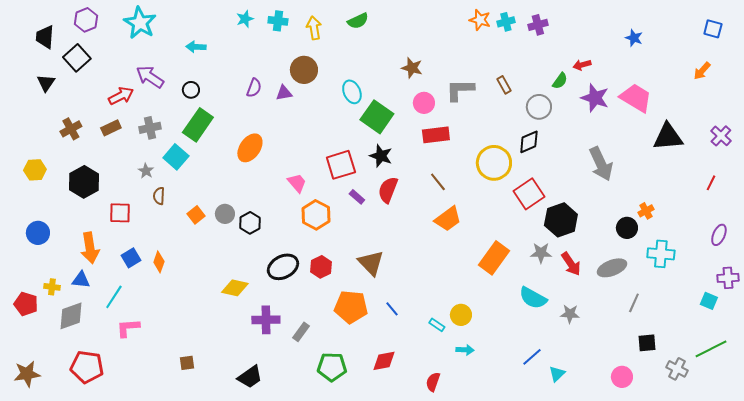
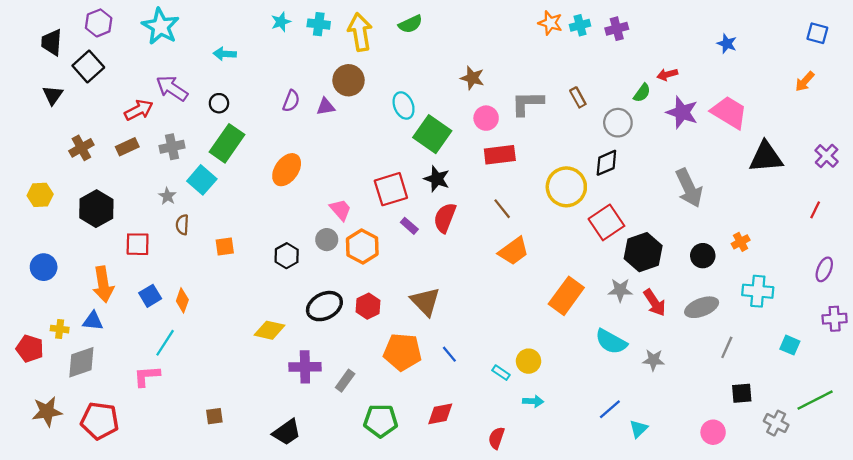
yellow arrow: (314, 28) -> (360, 32), size x1.4
gray circle: (225, 214) -> (327, 240), moved
orange square: (196, 215) -> (225, 246), turned 30
black circle: (627, 228) -> (703, 256), moved
cyan line: (114, 297) -> (165, 343), moved
cyan square: (709, 301) -> (790, 345), moved
brown star: (27, 374) -> (47, 412), moved

